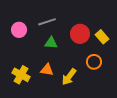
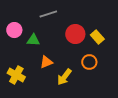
gray line: (47, 22) -> (48, 14), moved
green triangle: (51, 43) -> (33, 40), moved
orange triangle: (47, 70) -> (46, 62), moved, turned -32

